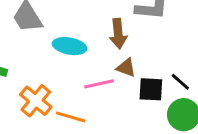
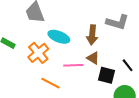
black line: (180, 82) -> (128, 65), moved
orange cross: (36, 101) -> (38, 53), moved

